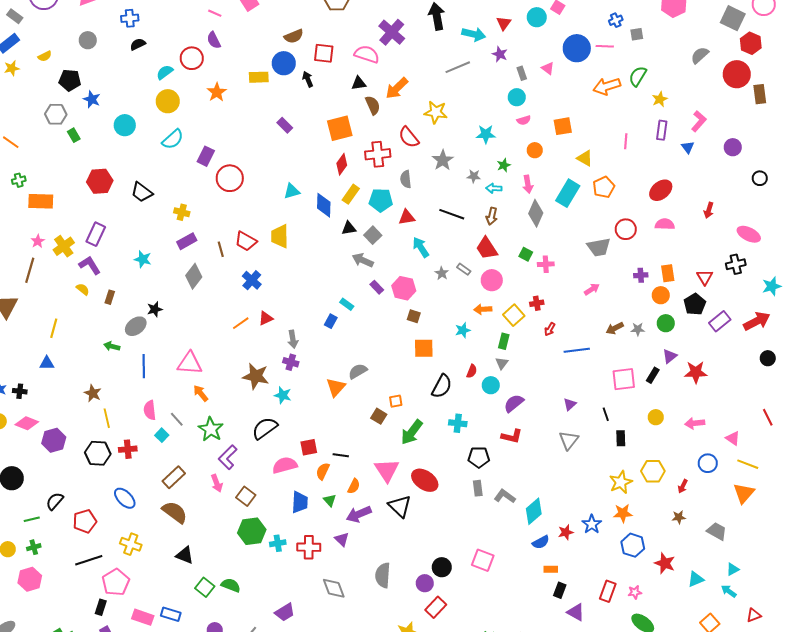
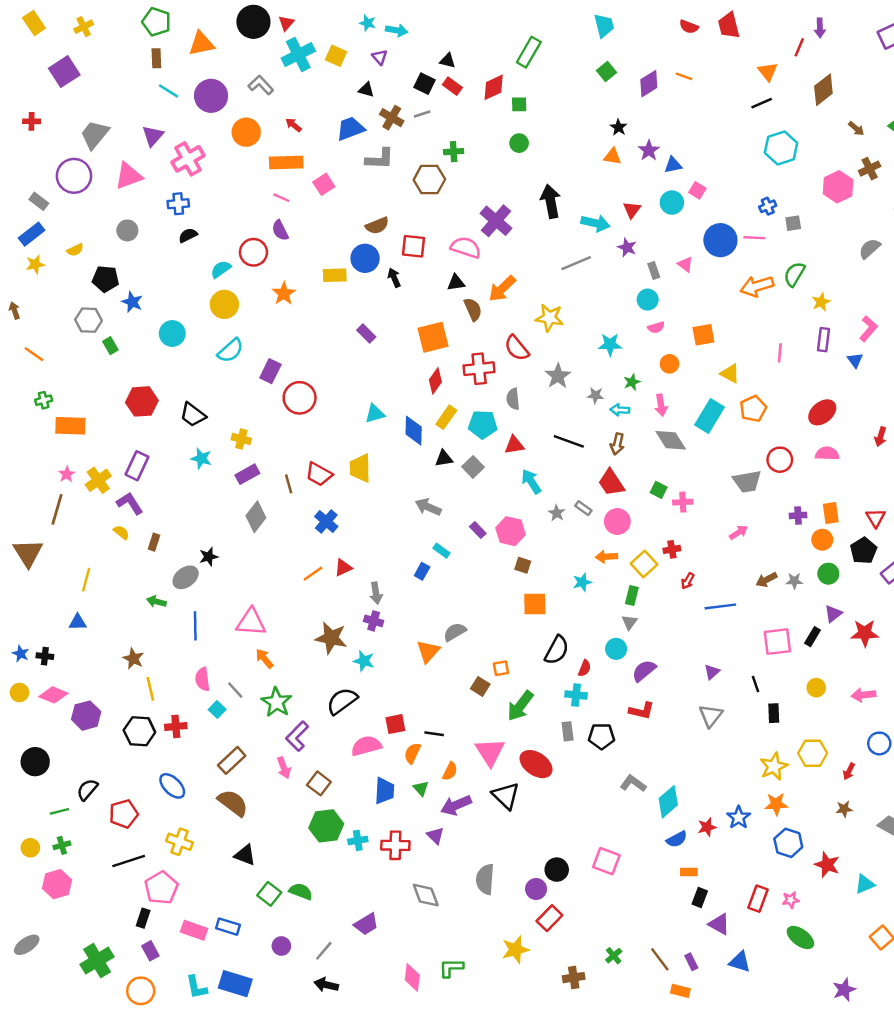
gray diamond: (536, 213) -> (671, 440), turned -56
cyan star: (143, 259) -> (201, 458), moved
gray arrow: (363, 260) -> (428, 507), moved
red semicircle: (472, 371) -> (585, 668), moved
gray rectangle: (478, 488) -> (568, 731), moved

